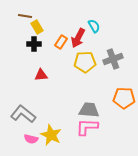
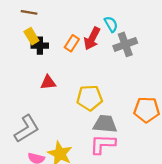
yellow rectangle: (37, 27) -> (31, 36), moved
gray cross: (113, 59) -> (125, 44), moved
yellow pentagon: (85, 62) -> (90, 98), moved
gray L-shape: (23, 114) -> (27, 129), turned 110

